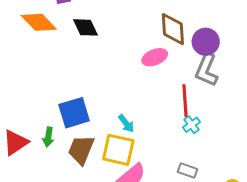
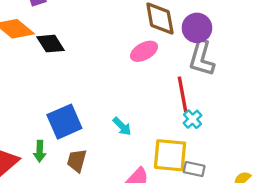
black diamond: (86, 27) -> (51, 44), moved
brown trapezoid: (81, 150) -> (77, 161), size x0.7
yellow square: (118, 150) -> (170, 155), moved

